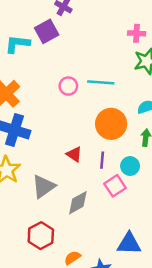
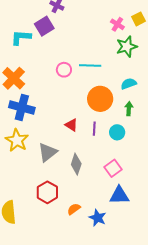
pink cross: (137, 33) -> (117, 24), turned 32
pink square: (115, 186) -> (113, 168), moved
gray diamond: (78, 203) -> (76, 164), turned -40

